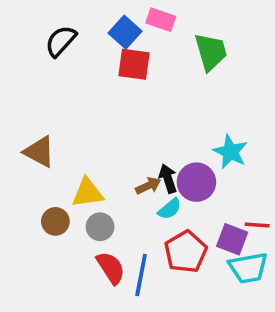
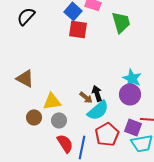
black semicircle: (61, 41) -> (26, 16), moved
purple circle: (196, 182) -> (130, 94), moved
brown arrow: (148, 186) -> (86, 97), turned 64
cyan semicircle: (170, 209) -> (98, 110), size x1.6

